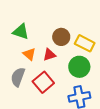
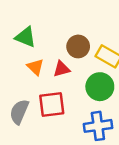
gray semicircle: (18, 77) -> (19, 112), moved
red square: (43, 82) -> (52, 105), turned 30

